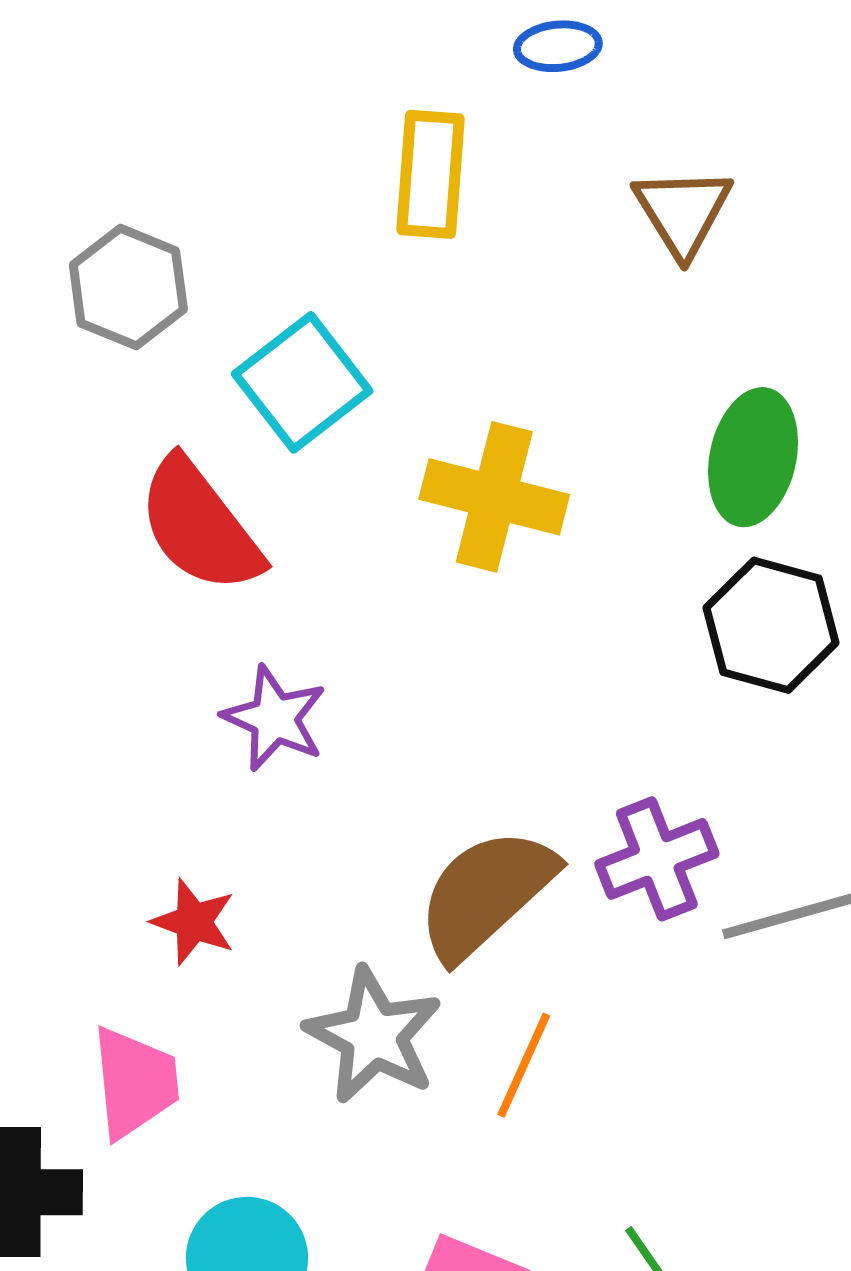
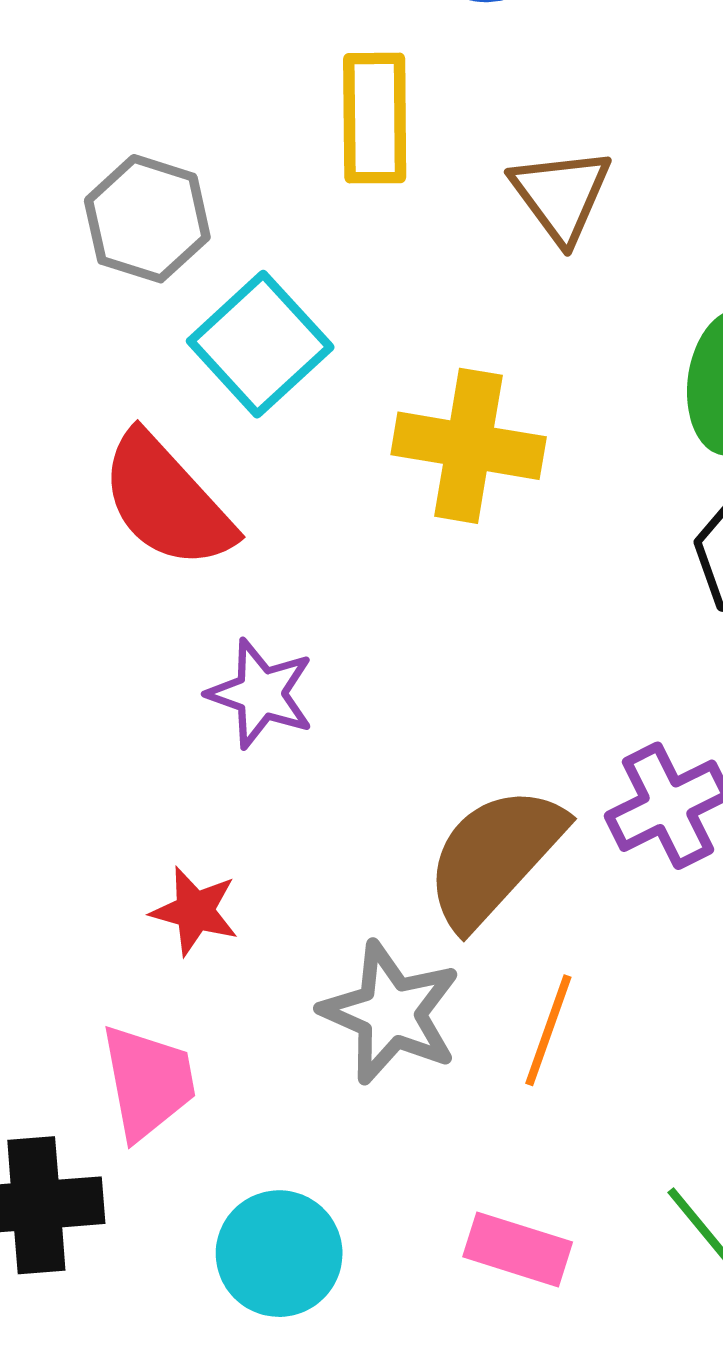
brown triangle: (683, 212) -> (561, 195), moved
gray hexagon: (128, 287) -> (147, 219), moved

